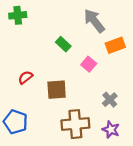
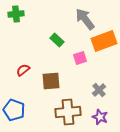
orange rectangle: (115, 45) -> (104, 41), size x1.4
pink square: (89, 64) -> (80, 58), turned 32

